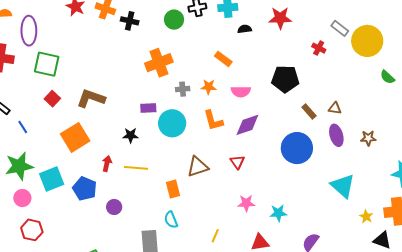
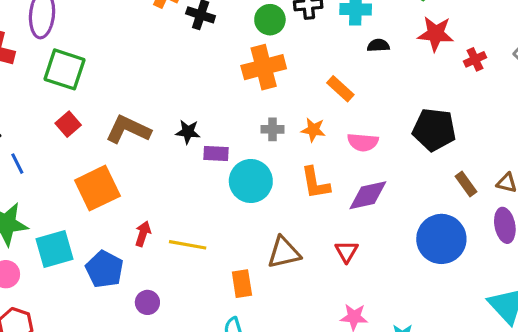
red cross: (319, 48) -> (475, 59), moved, turned 32
orange cross: (159, 63) -> (264, 67), moved
black star: (131, 135) -> (188, 132), moved

